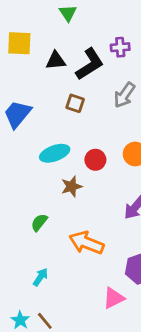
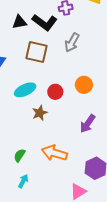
black L-shape: (90, 64) -> (45, 22), turned 75
brown square: (75, 103) -> (37, 52), size x1.6
green semicircle: (39, 222) -> (20, 155), moved

